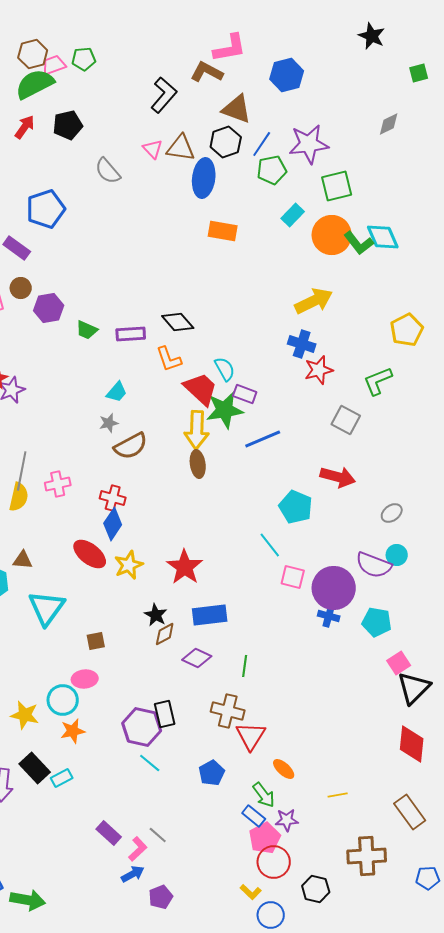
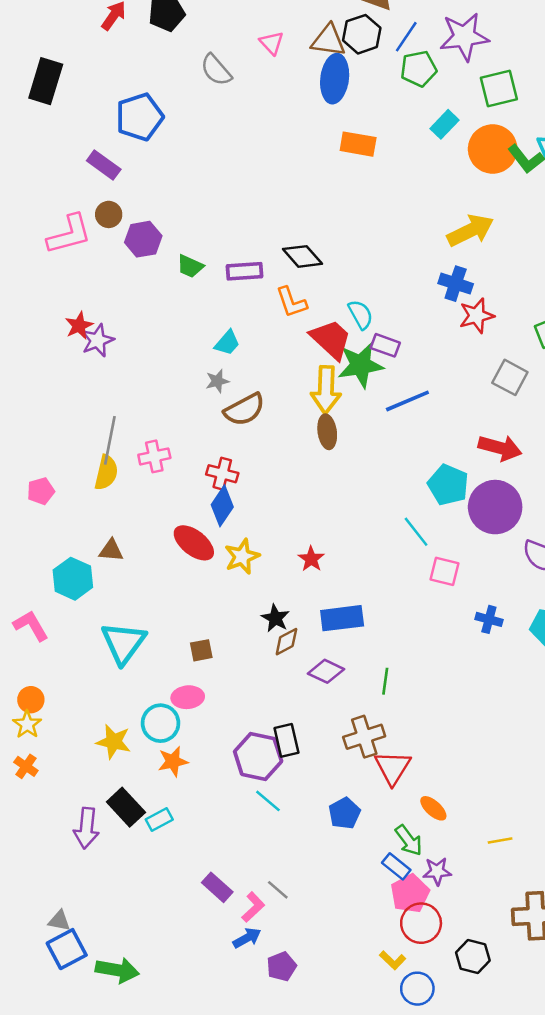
brown triangle: (181, 148) -> (328, 40), moved
red star: (185, 567) -> (311, 559), size x0.6
purple circle: (334, 588) -> (495, 507), moved
cyan triangle: (47, 608) -> (123, 643), moved
brown cross: (228, 711) -> (364, 737), turned -32

